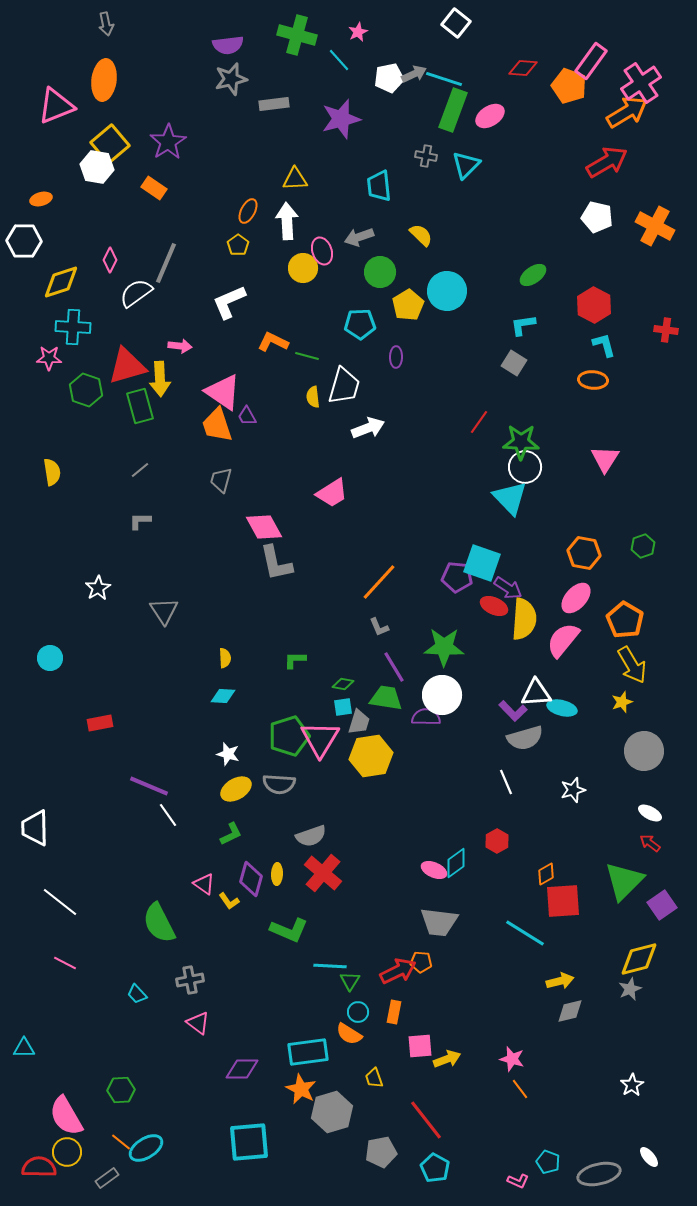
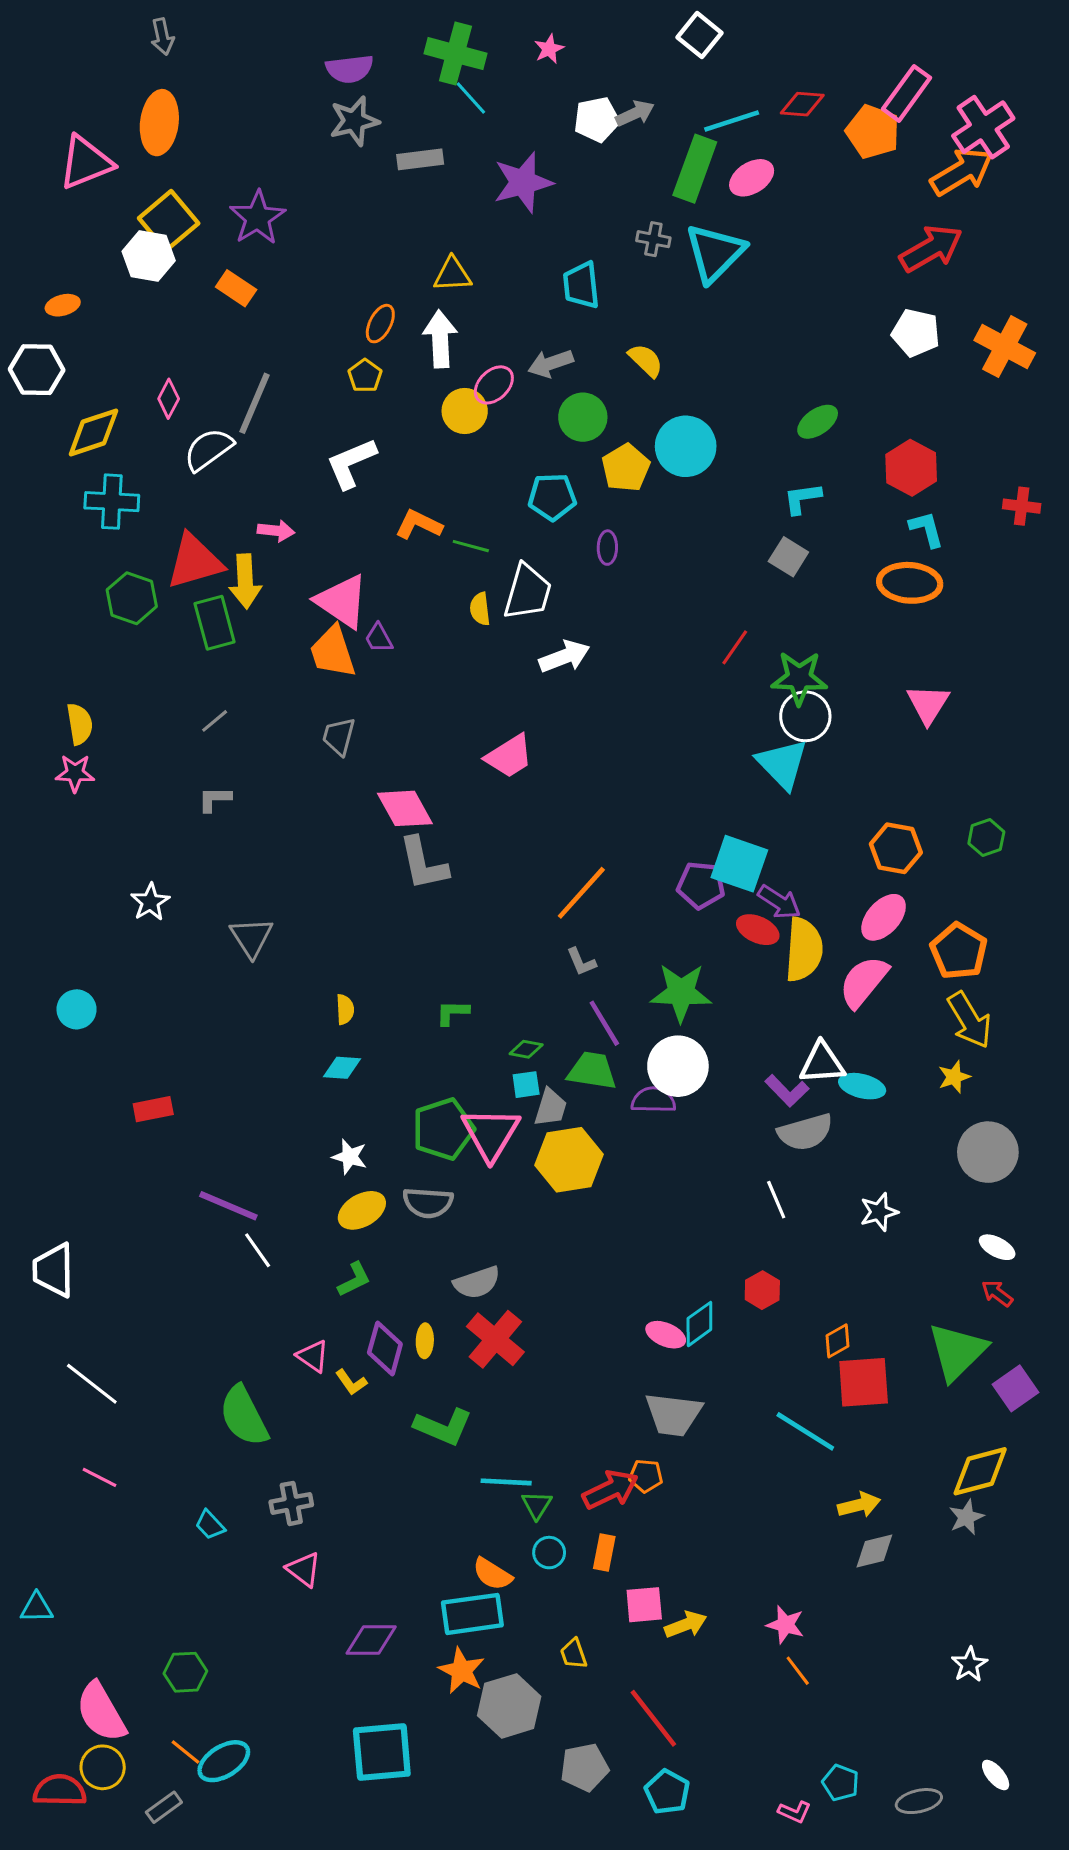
cyan line: (339, 60) -> (471, 98), moved
cyan line: (444, 79) -> (732, 121), moved, turned -36
cyan triangle: (466, 165) -> (715, 253), size x1.4
pink ellipse: (322, 251) -> (494, 385), turned 64
pink star: (49, 358) -> (75, 773), moved
orange ellipse: (593, 380) -> (910, 583), size x1.4
orange semicircle: (349, 1034) -> (492, 1574), moved
gray ellipse: (599, 1174) -> (919, 1801), size x0.7

